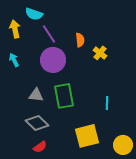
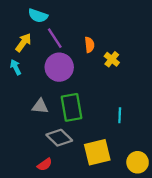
yellow arrow: (15, 29) -> (23, 43), moved, turned 48
gray diamond: (37, 123) -> (59, 138), moved

